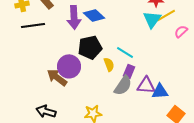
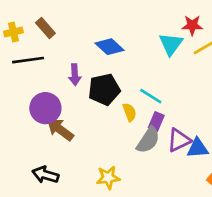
purple arrow: (74, 17) -> (75, 75), moved, size x0.7
cyan triangle: (152, 19) -> (171, 44), moved
purple circle: (69, 66) -> (45, 108), moved
purple triangle: (146, 85) -> (179, 140), turned -30

